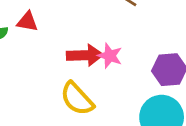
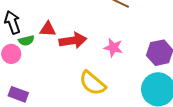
red arrow: (85, 55) -> (73, 41), moved

